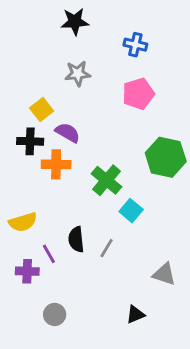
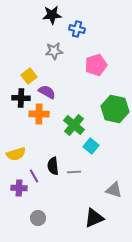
blue cross: (135, 45) -> (77, 29), moved
gray line: (107, 248) -> (74, 172), turned 56
black triangle: (135, 314) -> (94, 218), size x1.5

